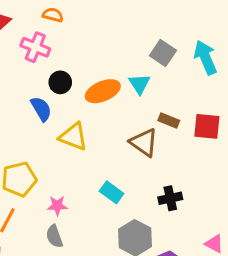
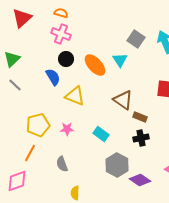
pink cross: (35, 47) -> (61, 34), moved
orange ellipse: (103, 91) -> (95, 65), turned 70
brown rectangle: (169, 121) -> (140, 117), moved
pink star: (57, 206) -> (67, 129), moved

